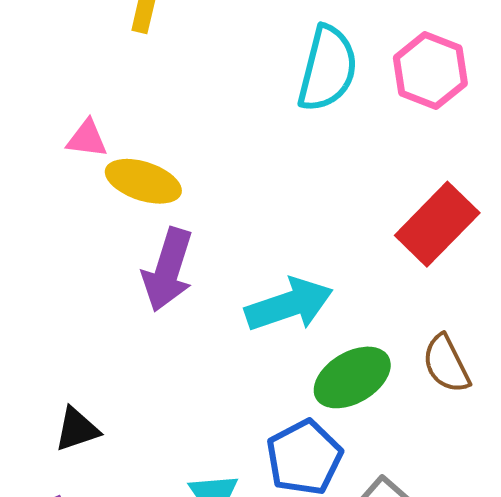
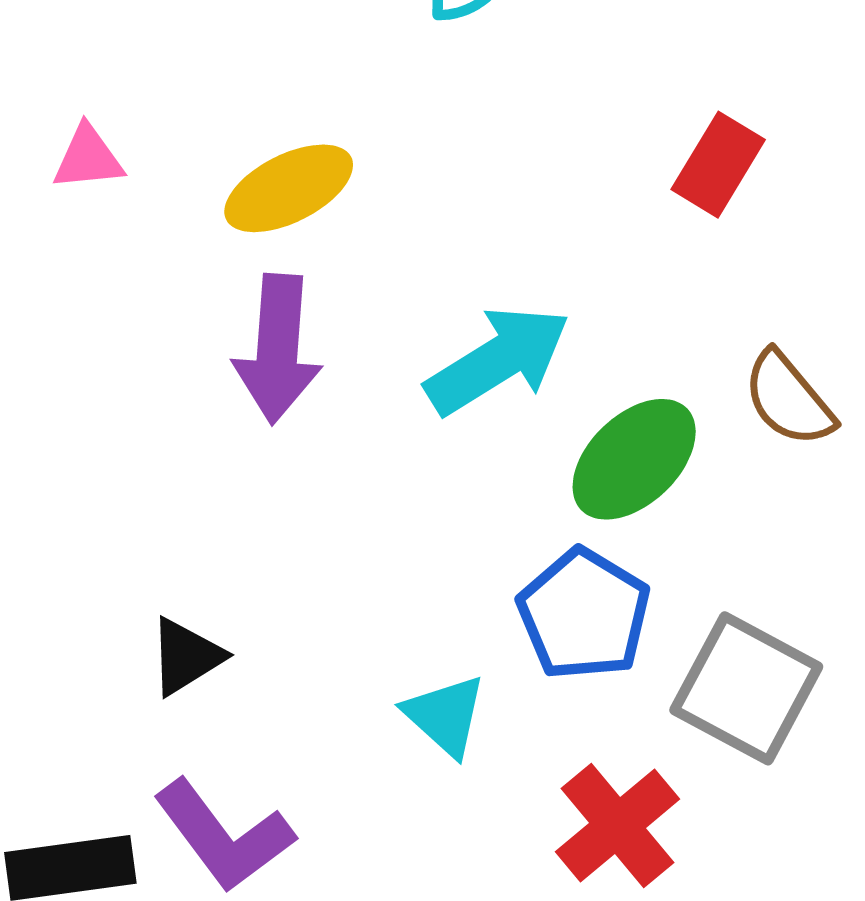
yellow ellipse: (143, 181) -> (289, 188), moved, turned -32
red rectangle: (437, 224) -> (718, 165), size x0.7

